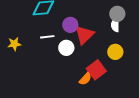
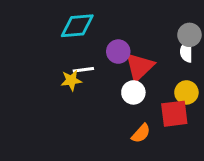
yellow star: (14, 44) -> (71, 80), moved
white circle: (66, 48) -> (133, 92), moved
red square: (96, 70) -> (174, 114), moved, turned 30

